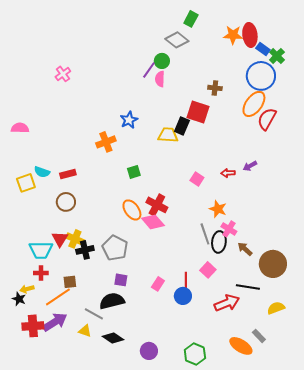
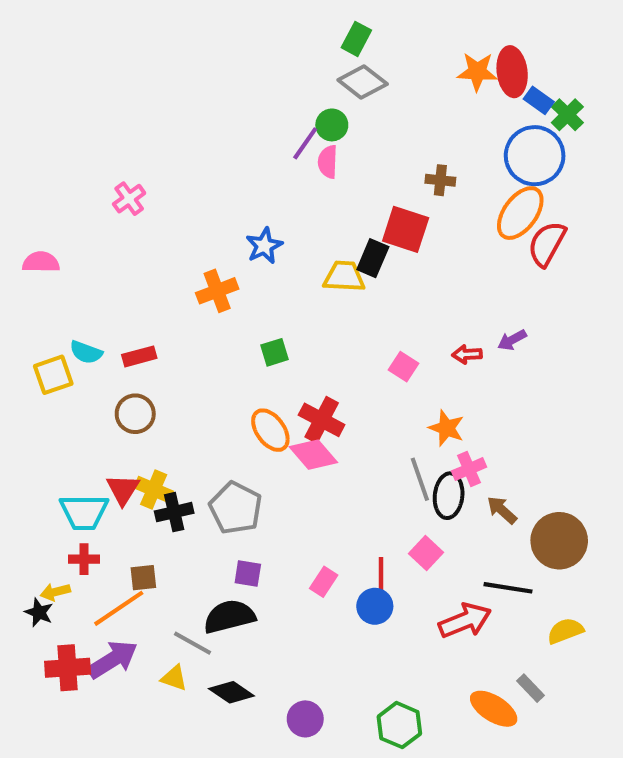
green rectangle: (191, 19) -> (356, 39), moved
pink cross: (63, 74) -> (129, 199), moved
pink cross: (229, 229) -> (469, 469), turned 35

